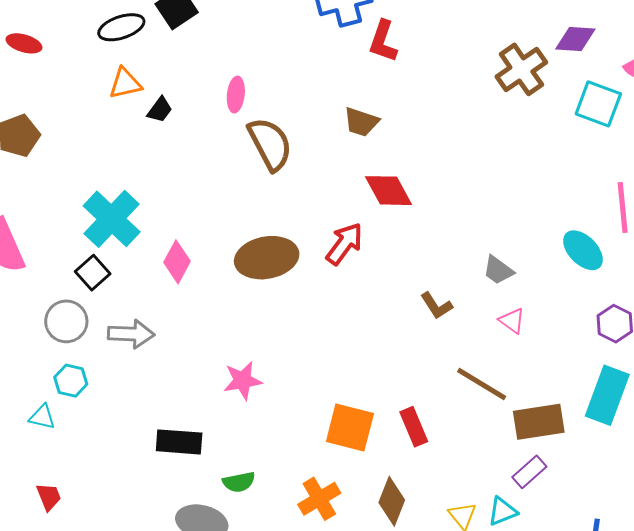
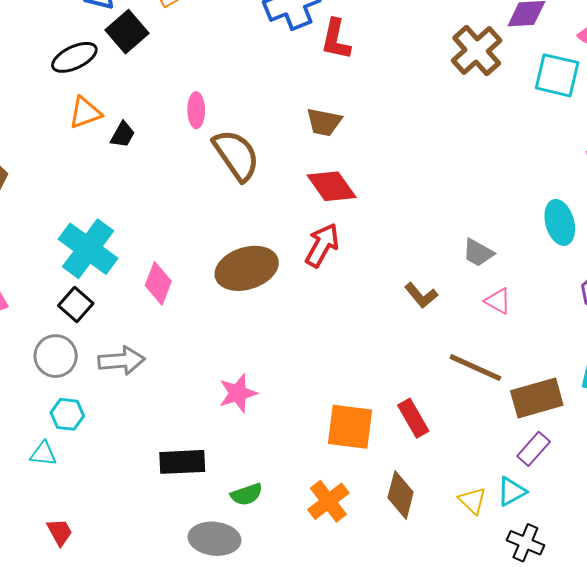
red diamond: (389, 191) -> (332, 186), moved
cyan ellipse: (583, 250) -> (560, 222), turned 36

